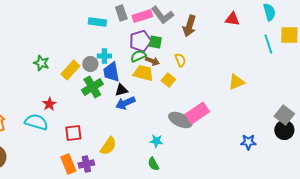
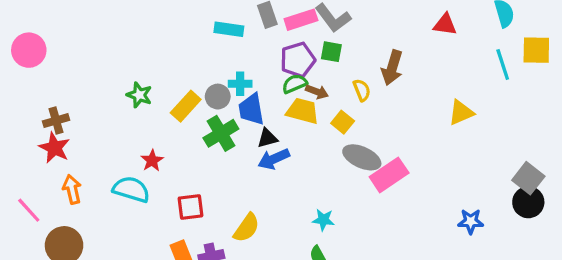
brown arrow: (189, 26) -> (392, 68), moved
green square: (155, 42) -> (331, 52), moved
yellow triangle: (236, 82) -> (461, 113), moved
gray ellipse: (180, 120) -> (362, 157), moved

